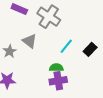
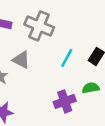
green semicircle: (56, 67) -> (91, 88), moved

